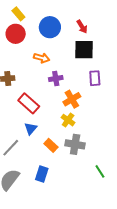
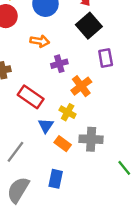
black square: (84, 50) -> (89, 26), turned -35
yellow cross: (68, 120) -> (68, 112), moved
blue triangle: (31, 128) -> (46, 126), moved

